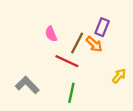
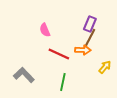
brown line: (77, 43) -> (90, 38), moved
orange arrow: (94, 44) -> (83, 50), moved, turned -42

